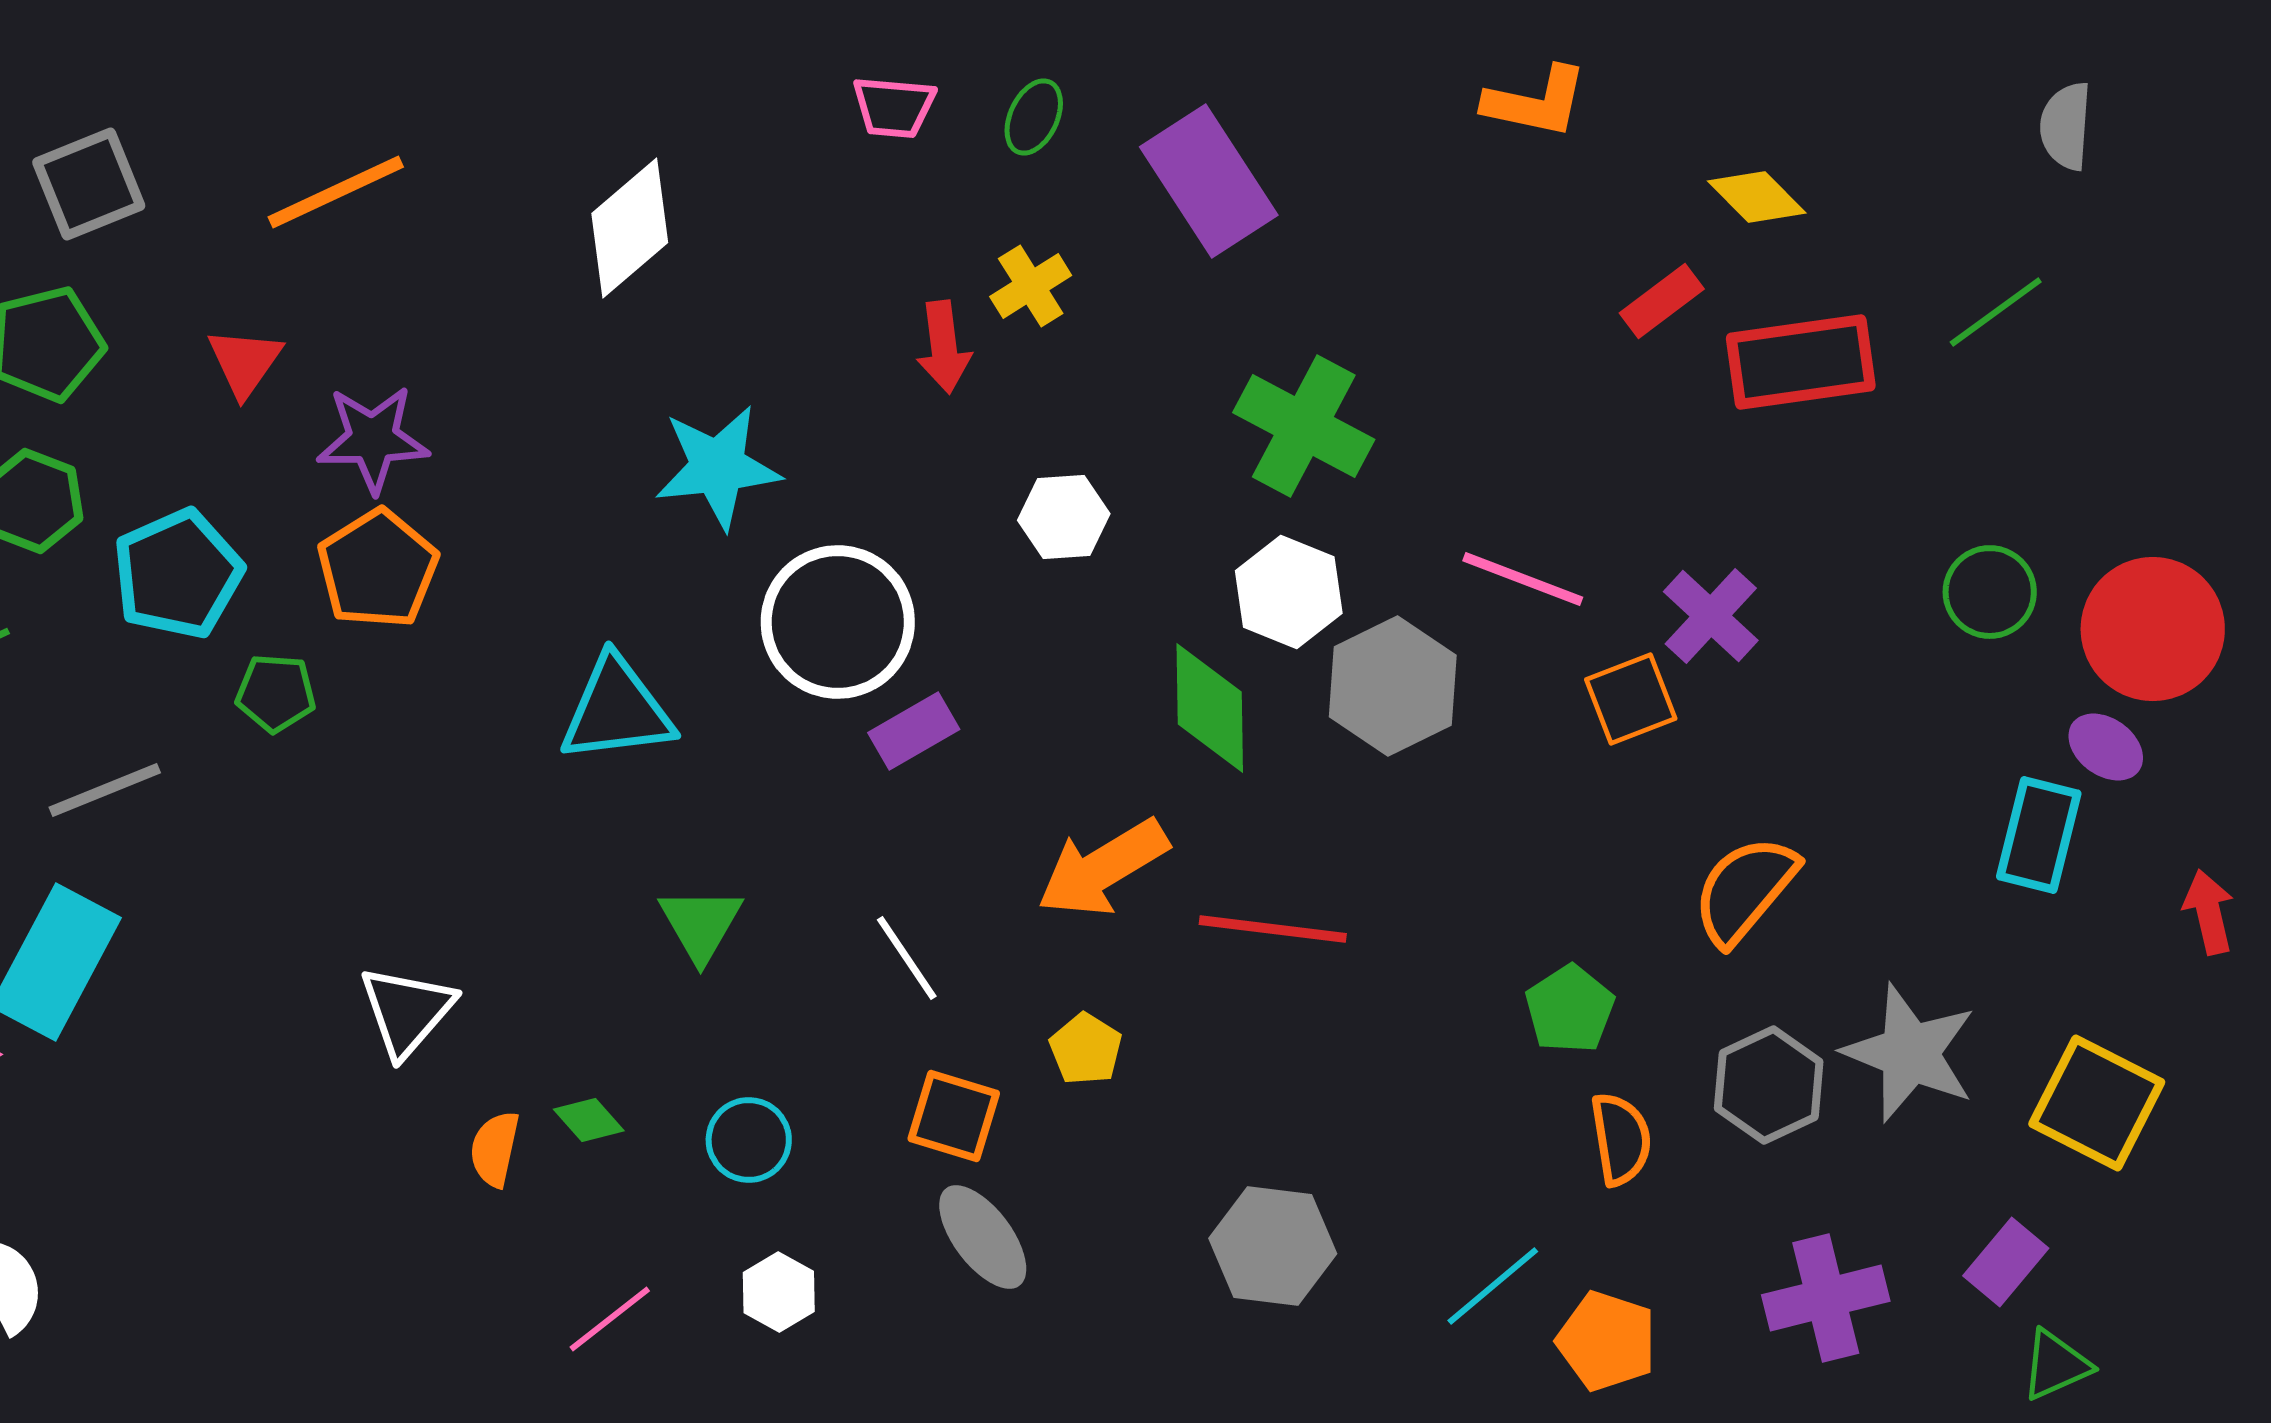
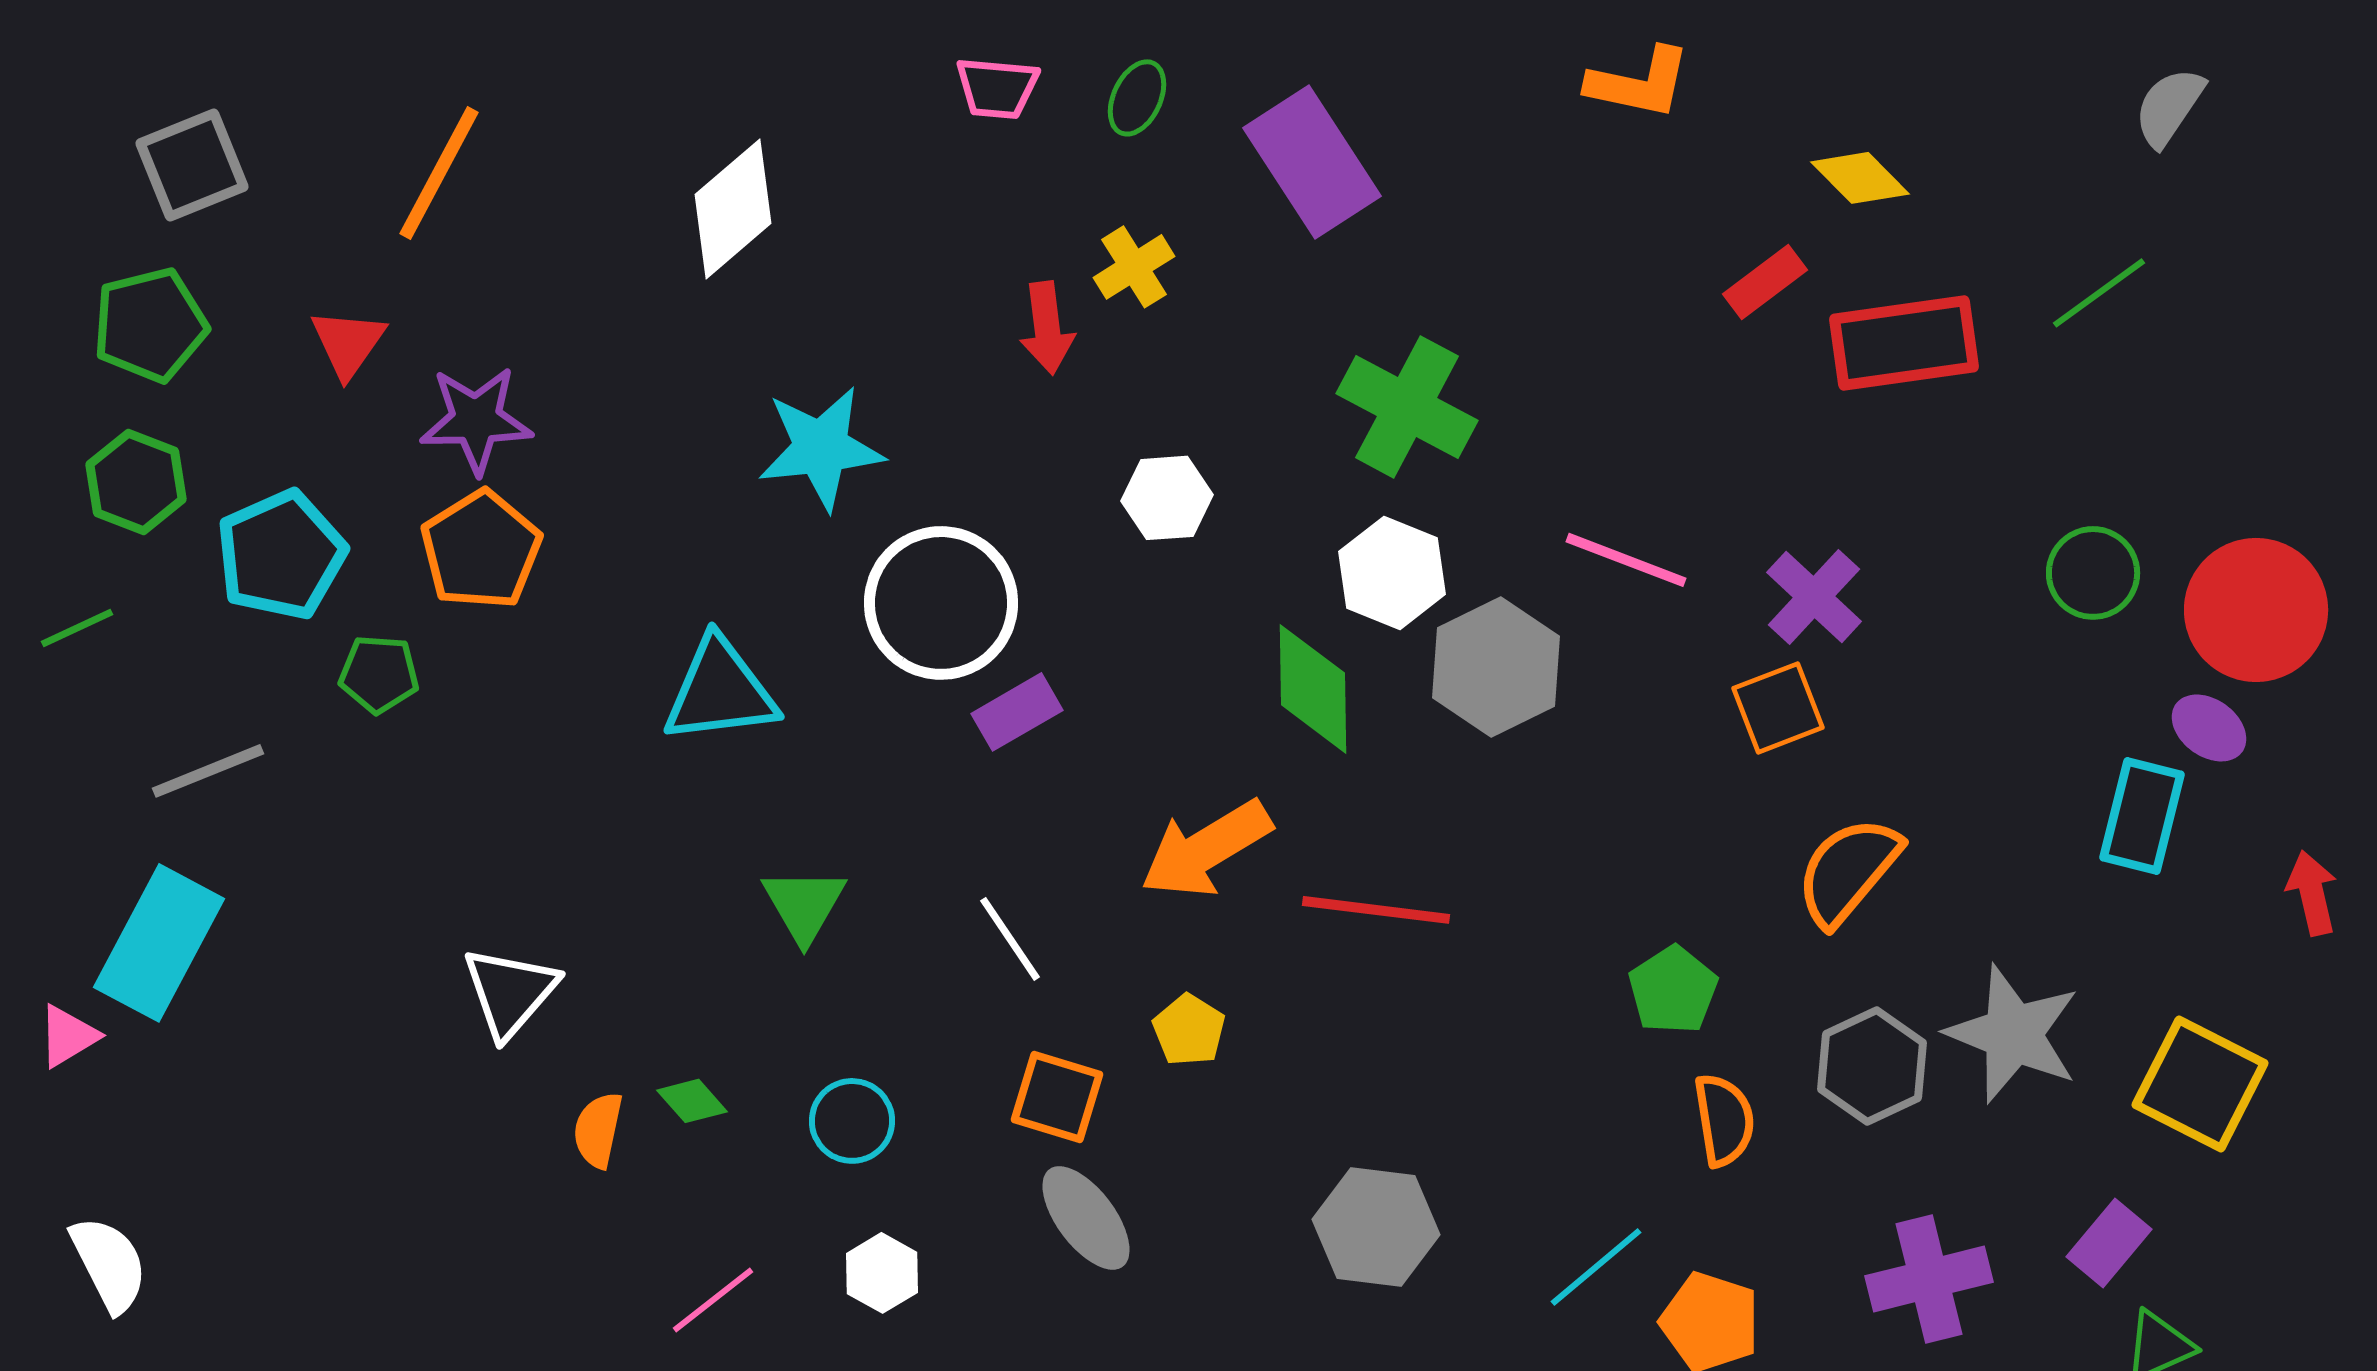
gray semicircle: (2066, 126) -> (2169, 107), turned 30
orange line: (336, 192) -> (439, 173), turned -37
orange square: (1631, 699) -> (1778, 708), moved

